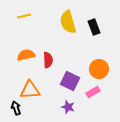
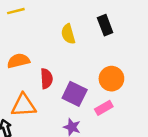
yellow semicircle: (68, 22) -> (68, 34), moved, size x0.7
red semicircle: (48, 60) -> (46, 79), moved

